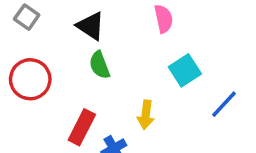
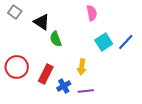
black triangle: (91, 26) -> (42, 22), moved
red circle: (30, 79) -> (17, 67), moved
blue line: (224, 104) -> (126, 42), moved

